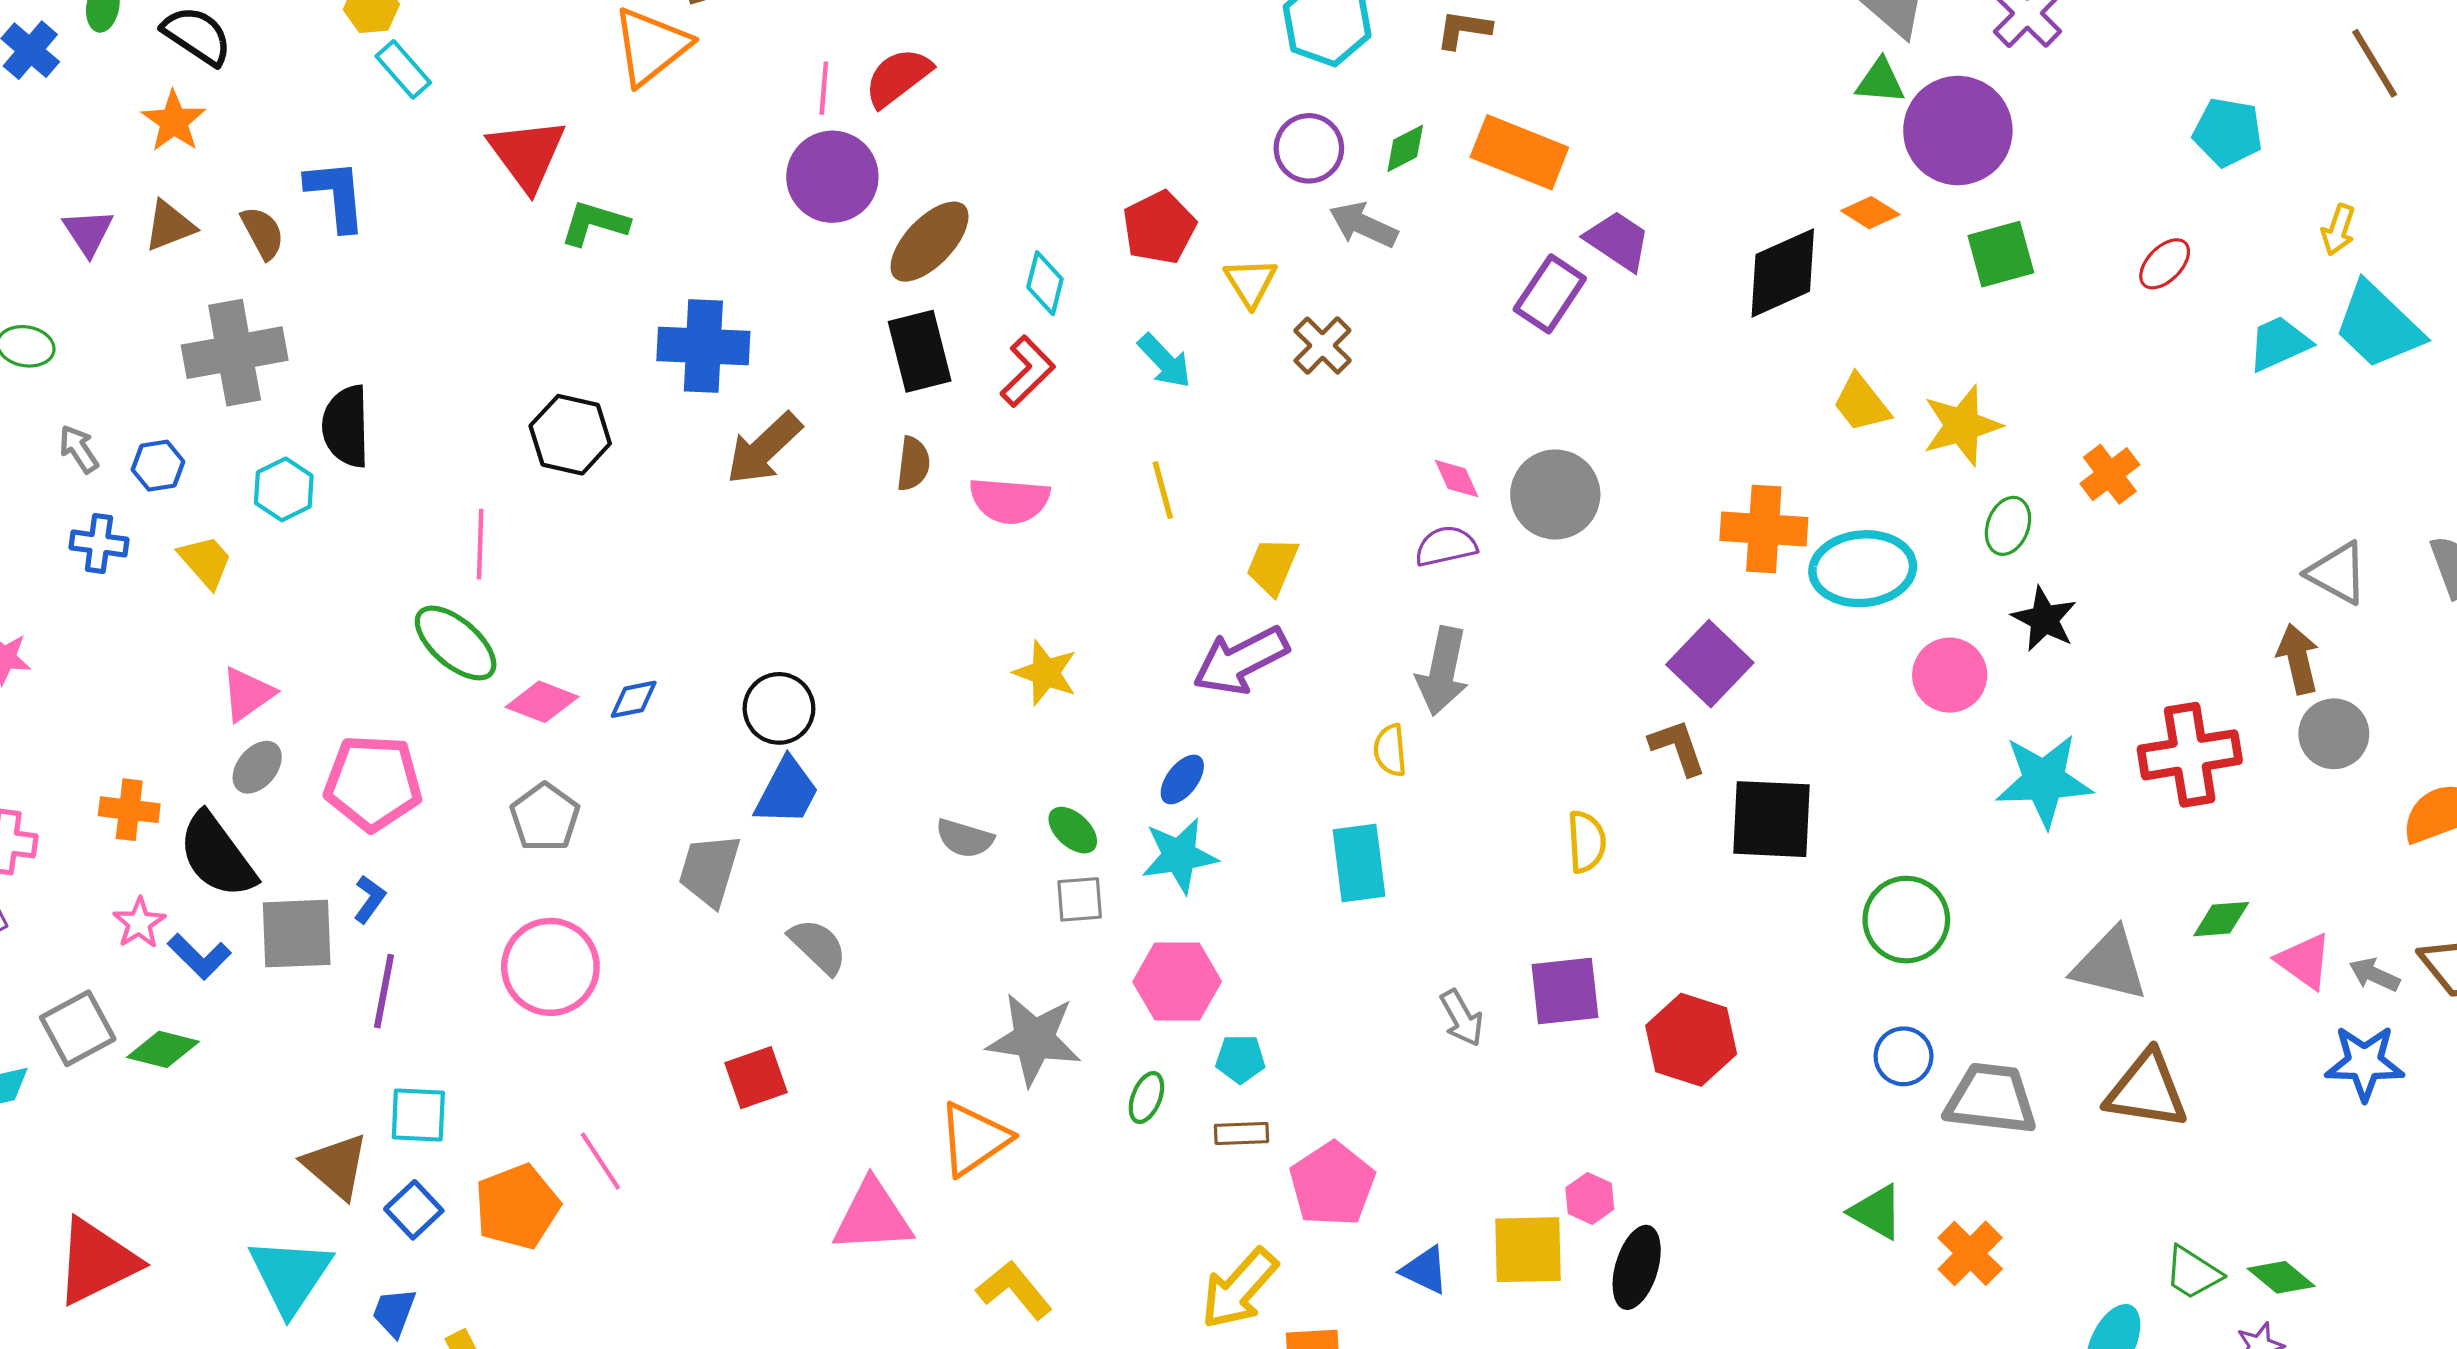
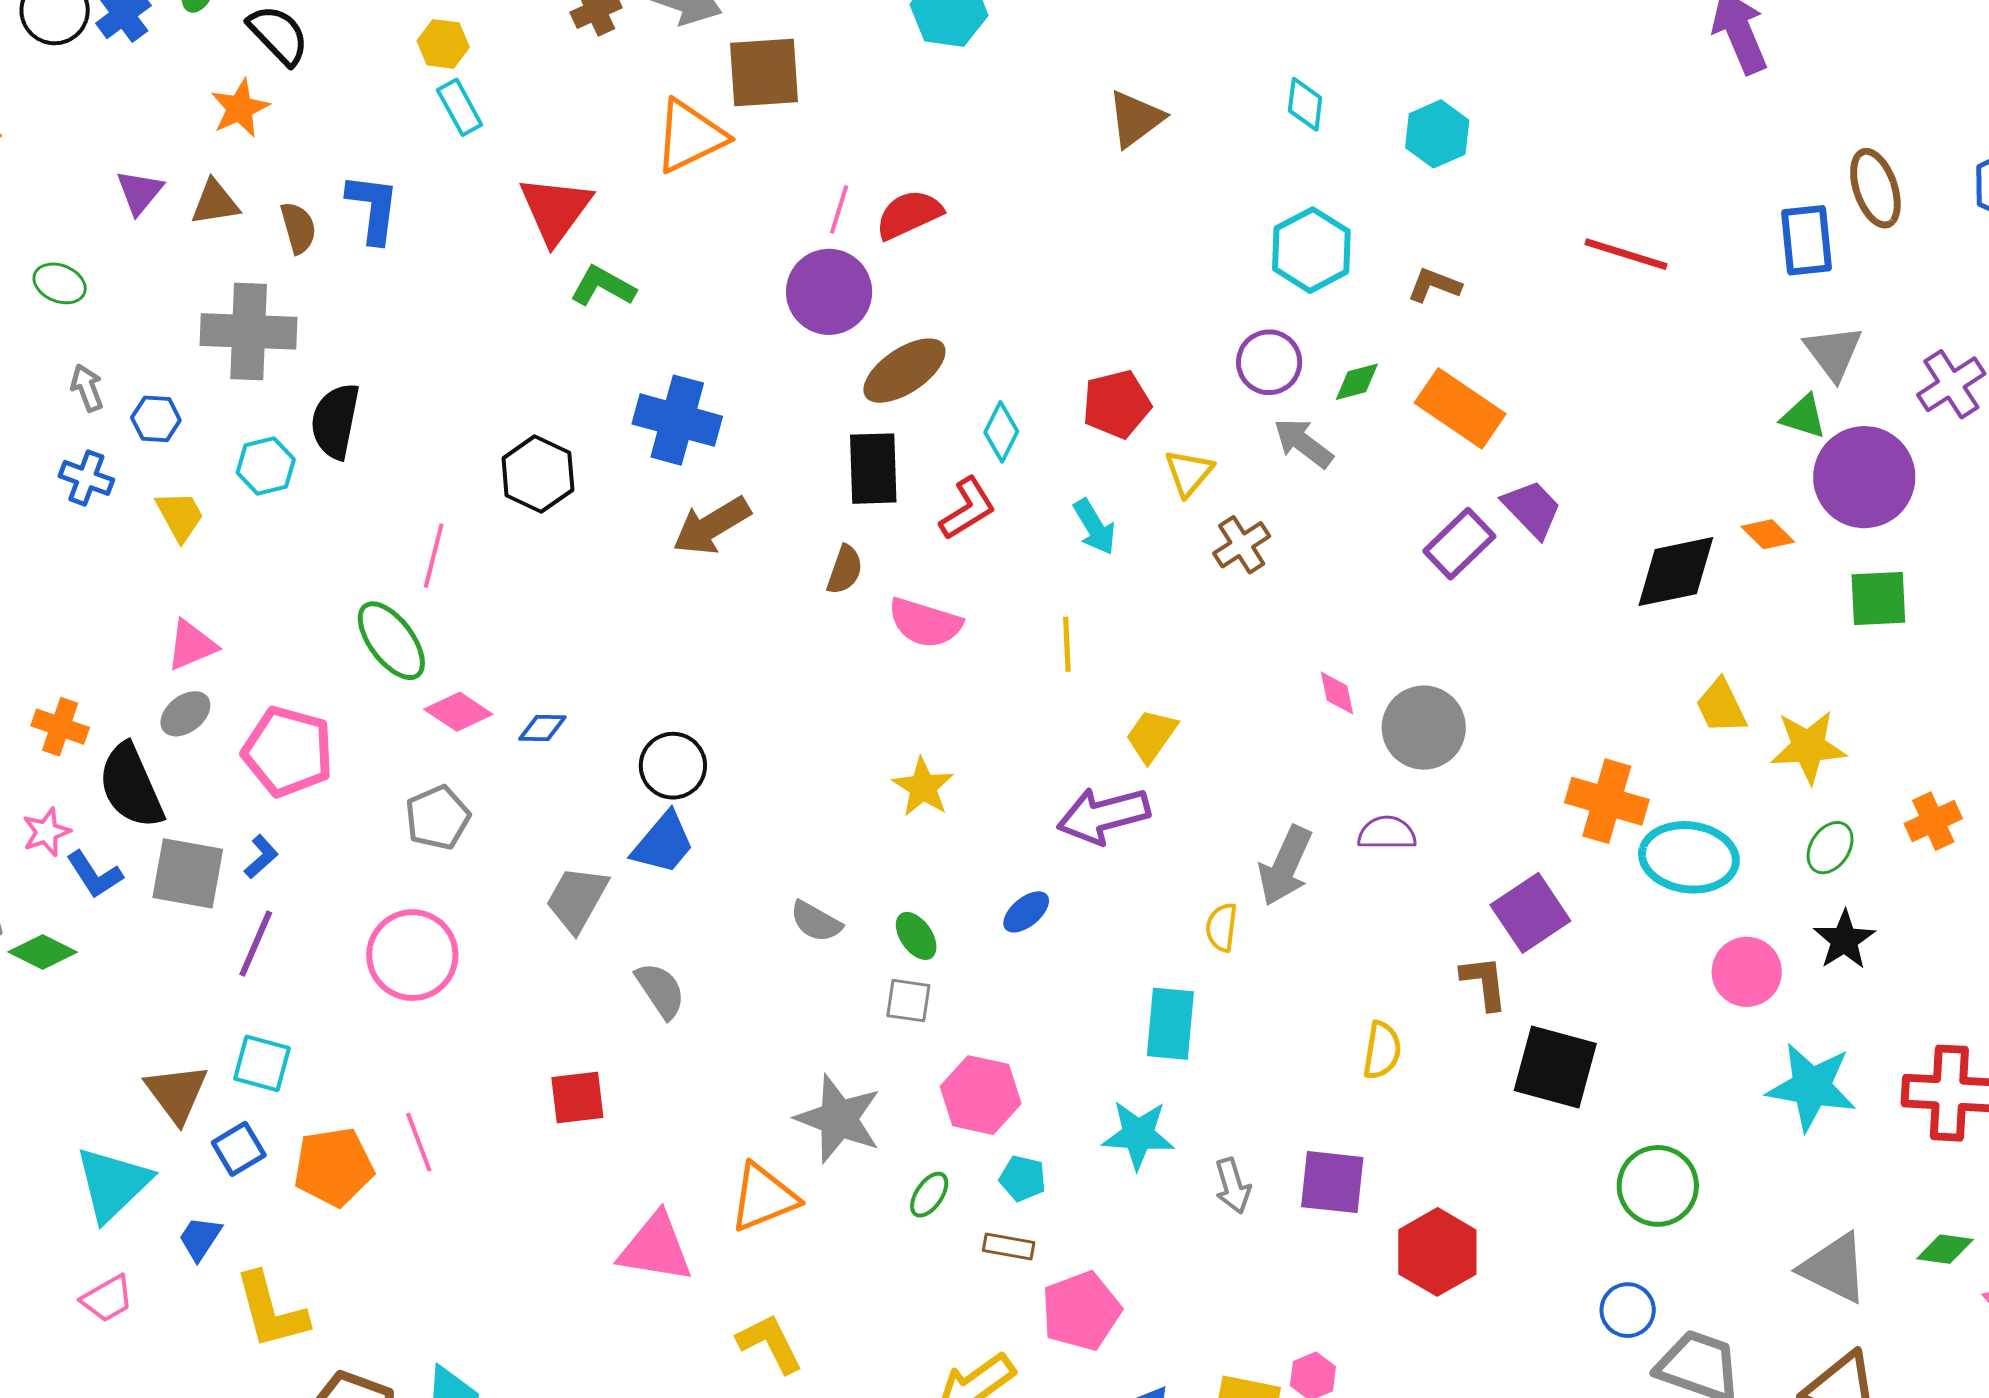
purple semicircle: (1446, 546) -> (1387, 833), moved
cyan star: (1179, 856) -> (1138, 1135), moved

